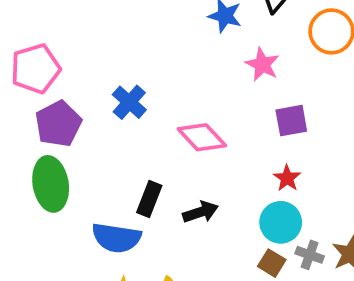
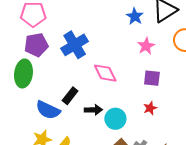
blue cross: (129, 102) -> (75, 45), size x1.5
red star: (287, 178) -> (150, 108), moved
cyan circle: (281, 222) -> (115, 119), moved

